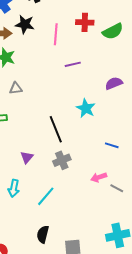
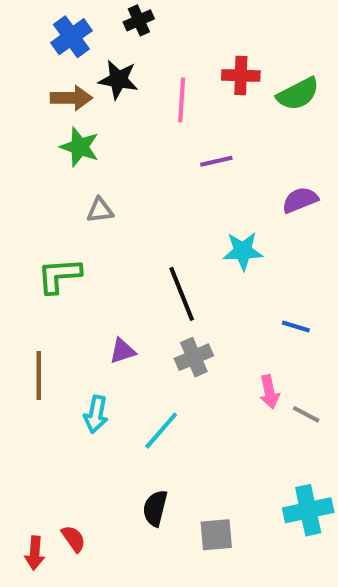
cyan star: (86, 108) -> (243, 251), turned -30
purple triangle: (27, 157) -> (122, 351), turned 32
pink arrow: (99, 177) -> (269, 392), turned -84

